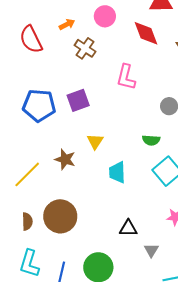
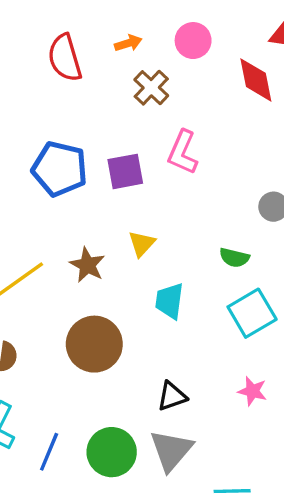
pink L-shape: (126, 77) -> (183, 152), moved
brown circle: (60, 216) -> (94, 344), moved
black triangle: (128, 228) -> (172, 396), turned -30
gray triangle: (151, 250) -> (171, 450), moved, size x1.8

